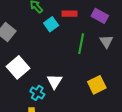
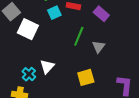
gray triangle: (106, 41) -> (99, 47), moved
white square: (18, 67) -> (28, 29), moved, turned -35

